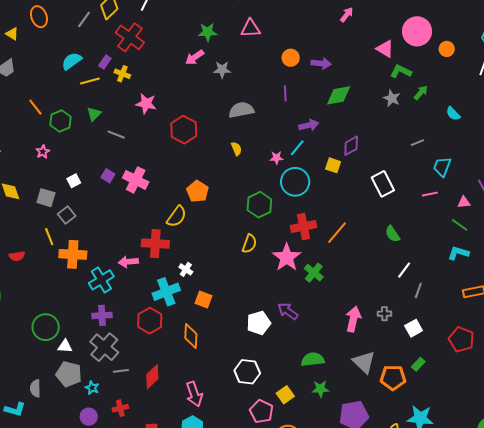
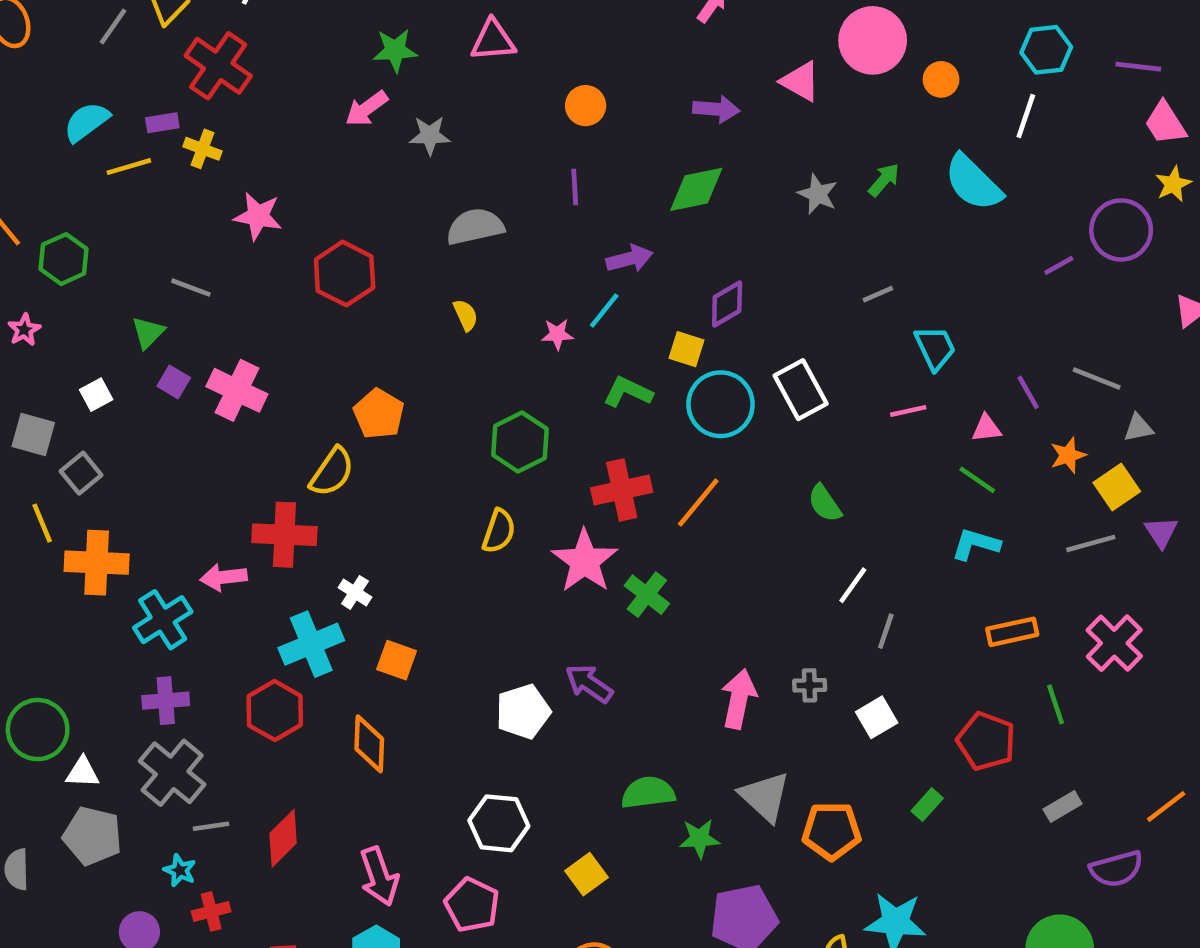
purple rectangle: (105, 62) -> (162, 123), turned 48
purple arrow: (321, 63) -> (716, 109), moved
green L-shape: (401, 71) -> (628, 392), moved
green triangle: (94, 114) -> (148, 332), moved
cyan semicircle: (453, 114) -> (973, 183), moved, size x1.8
cyan trapezoid: (442, 167) -> (935, 348), turned 135
cyan circle: (295, 182) -> (721, 404), moved
green rectangle: (418, 364) -> (927, 805), moved
cyan star: (92, 388) -> (180, 870), moved
green star: (320, 389) -> (699, 839), moved
pink pentagon: (261, 411) -> (472, 905), moved

